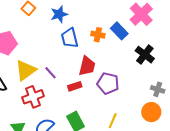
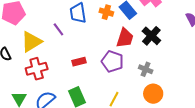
red trapezoid: (87, 66) -> (125, 38), moved
purple line: (50, 73) -> (58, 29), moved
gray cross: (158, 89) -> (146, 69), moved

